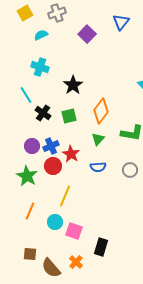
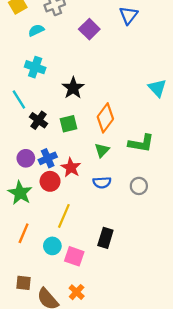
black rectangle: (101, 247) -> (105, 238), moved

